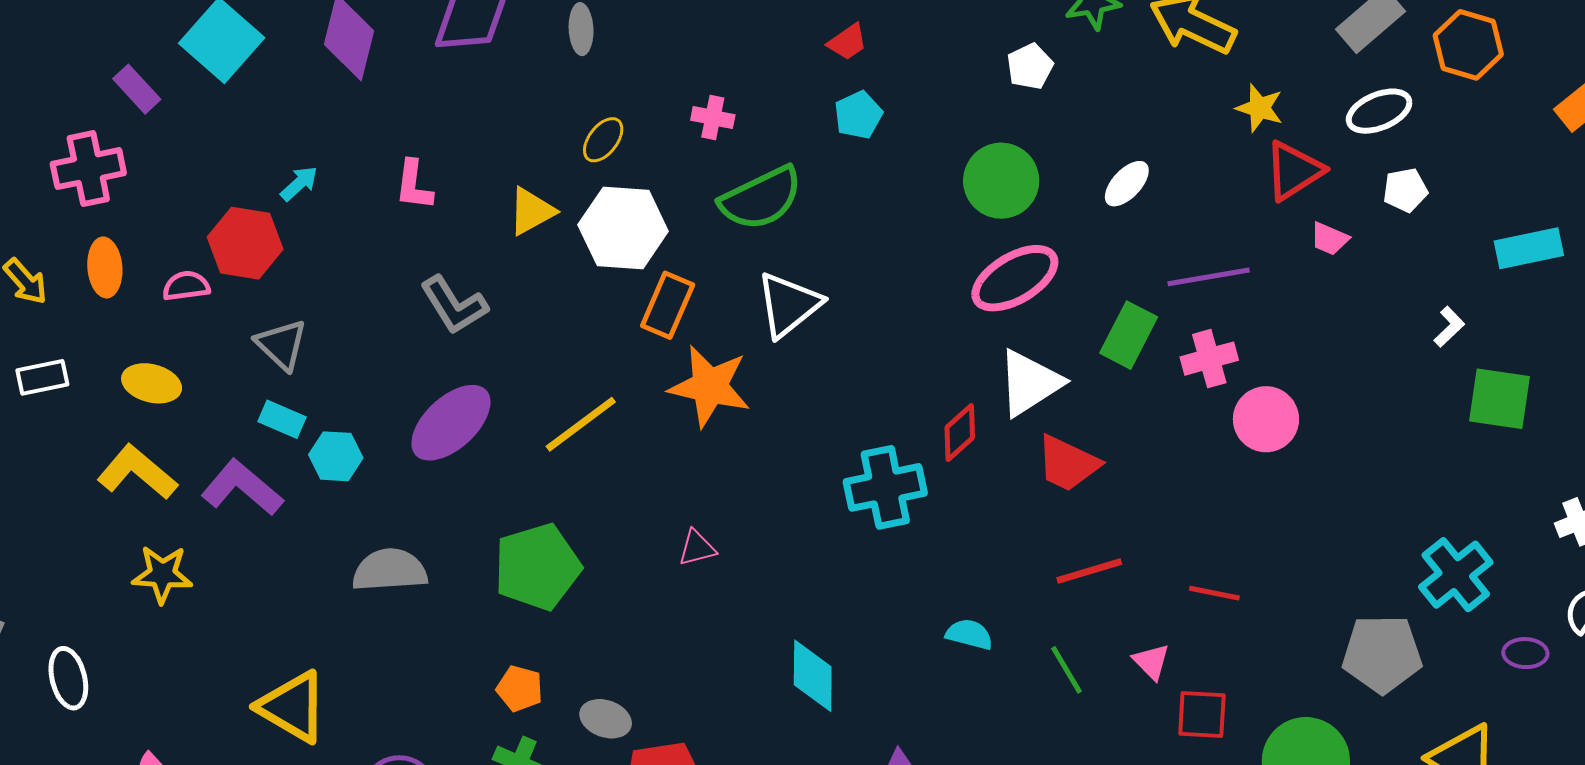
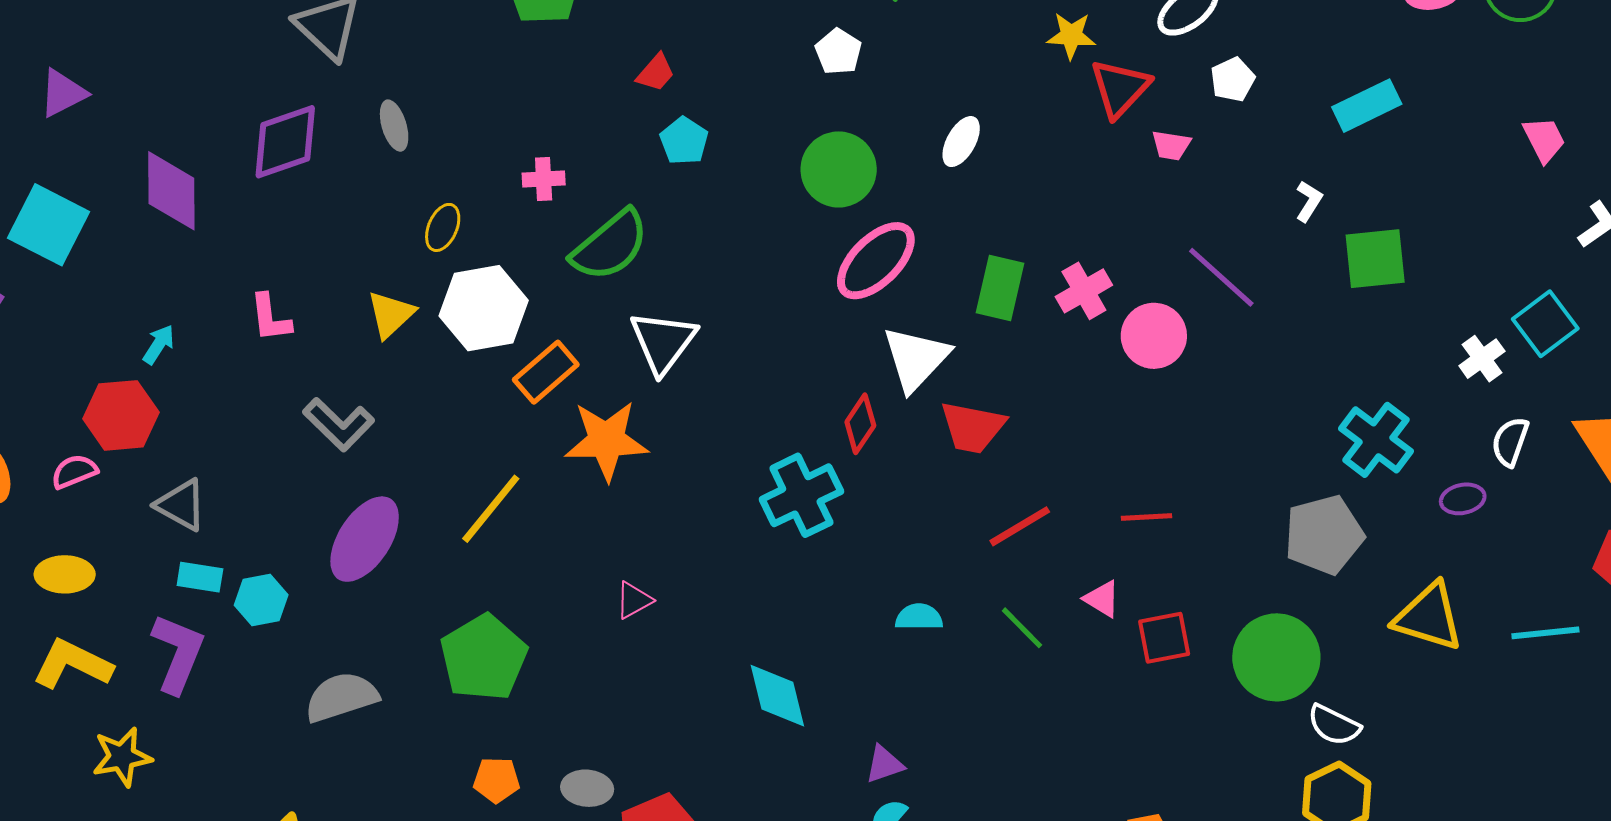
purple line: (1209, 277) -> (1221, 277), moved, turned 66
orange rectangle: (668, 305) -> (546, 372), turned 40
purple L-shape: (242, 488) -> (178, 653), turned 86

